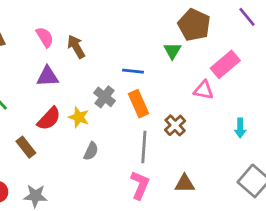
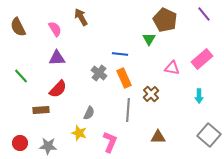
brown arrow: (76, 47) -> (81, 17), moved
pink rectangle: (225, 64) -> (202, 59), moved
yellow star: (79, 117) -> (79, 133), moved
brown rectangle: (26, 147) -> (41, 110), turned -56
pink L-shape: (140, 185) -> (110, 142), moved

